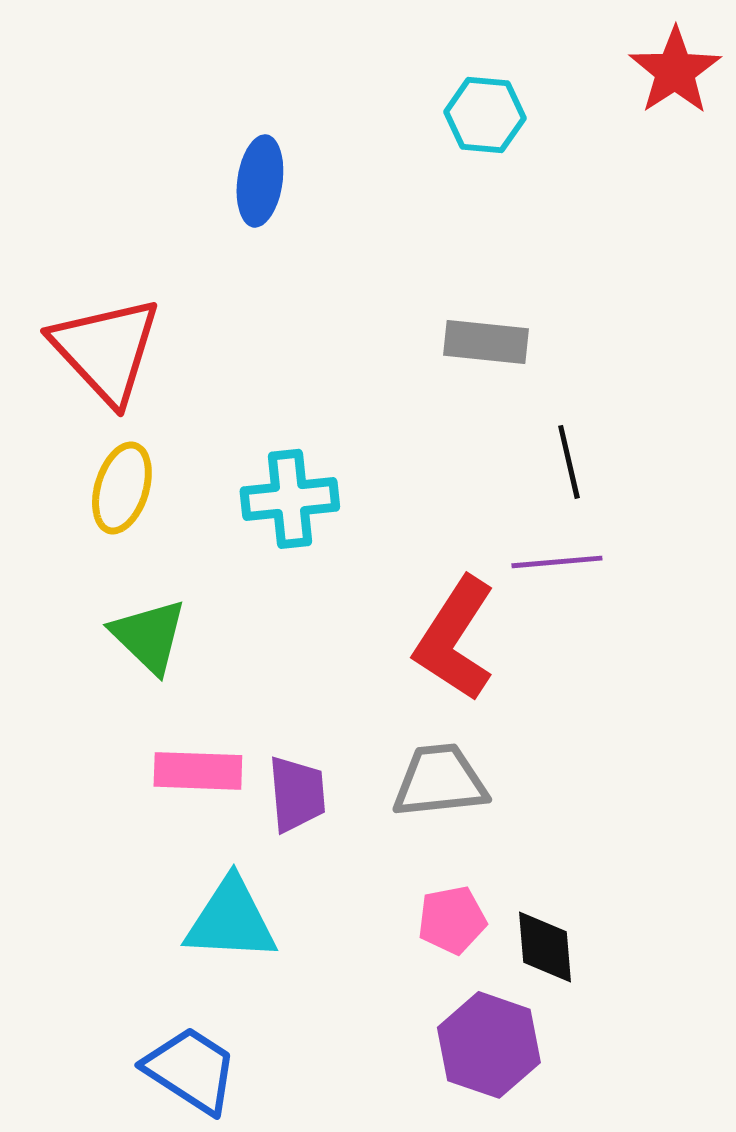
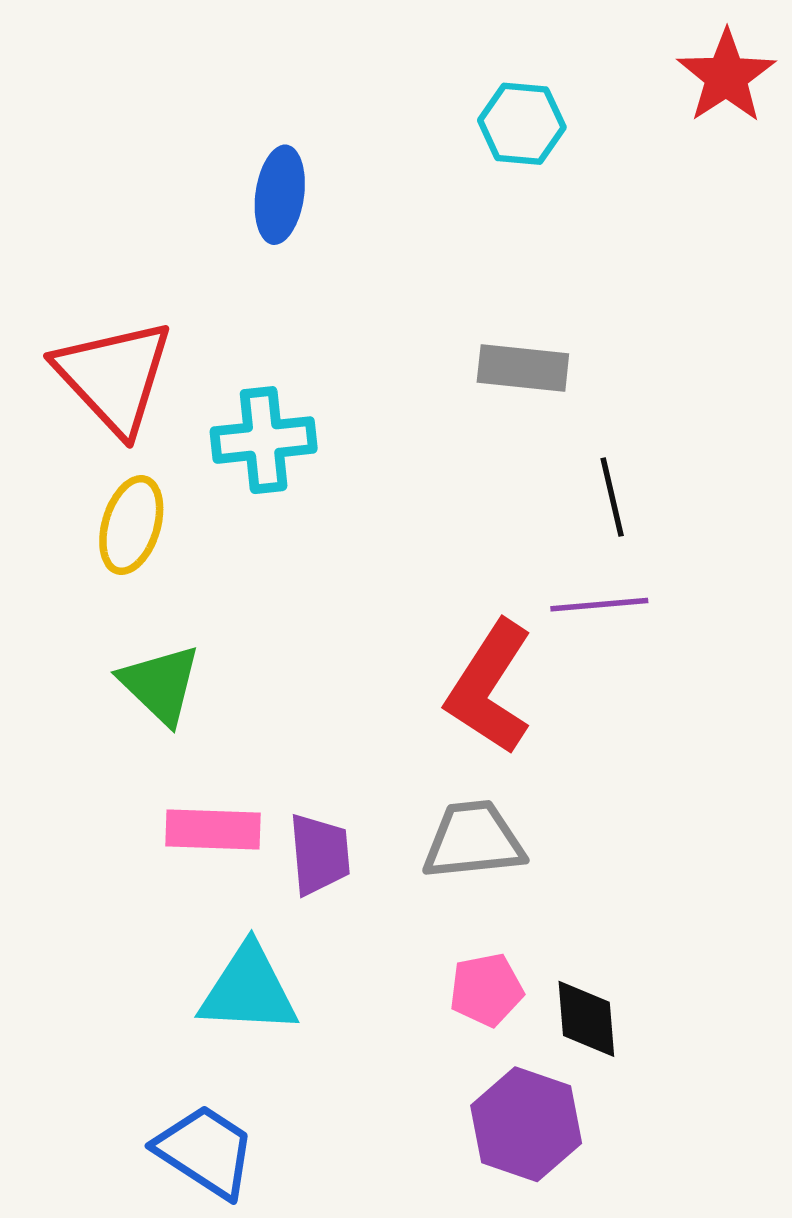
cyan cross: (290, 499) -> (264, 440), moved

